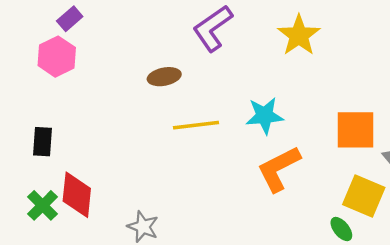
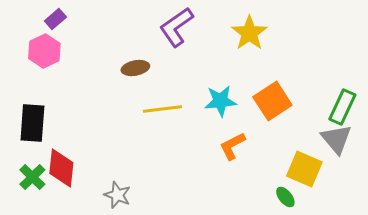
orange square: (356, 130) -> (272, 101), moved, turned -33
black rectangle: (43, 142) -> (32, 123), size x1.5
orange L-shape: (279, 169) -> (232, 146), size x0.7

